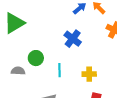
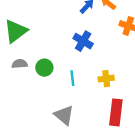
gray semicircle: (18, 71) -> (20, 64), moved

